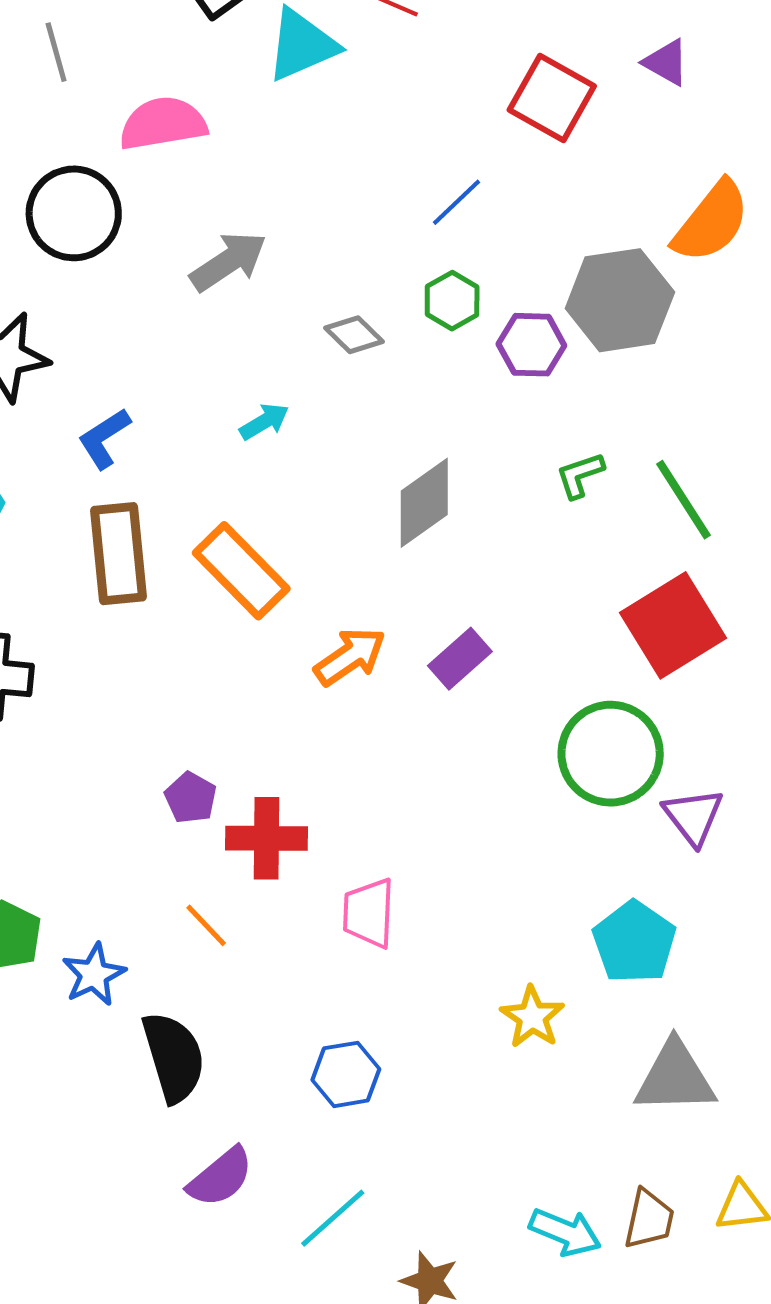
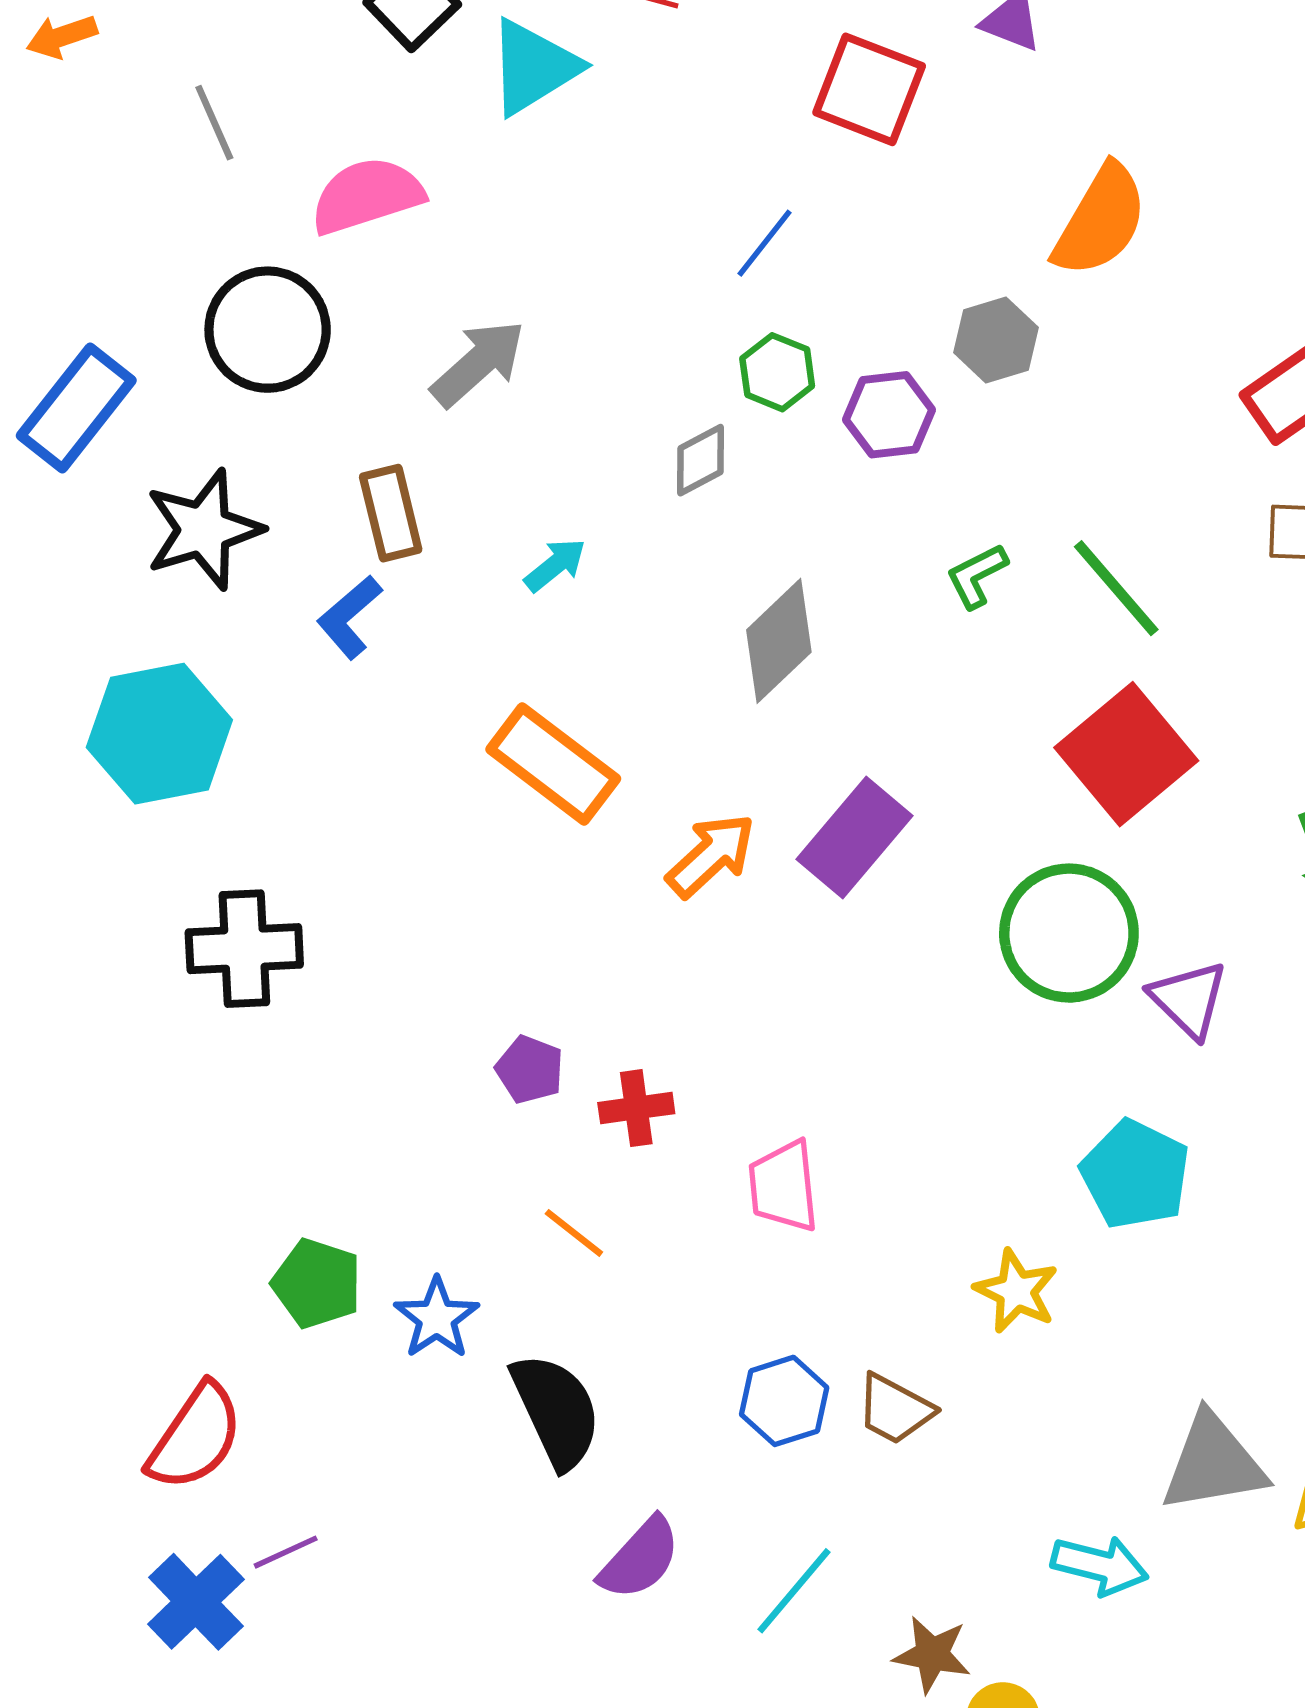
gray hexagon: (620, 300) -> (996, 340), size x0.6
gray diamond: (354, 335) -> (700, 460), moved, turned -64
brown rectangle: (119, 554) -> (391, 513), moved, size x0.7
purple rectangle: (460, 659) -> (855, 837), size x1.4
red cross: (267, 838) -> (636, 1108), size x0.7
gray triangle: (675, 1078) -> (1213, 1463), moved
brown trapezoid: (649, 1219) -> (895, 1409), moved, turned 114

